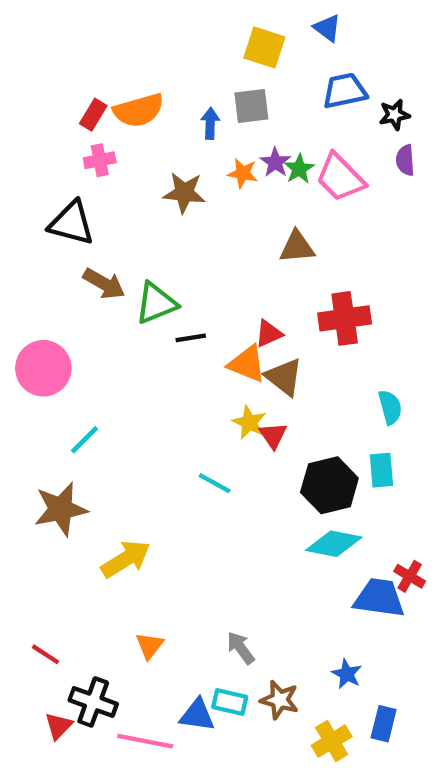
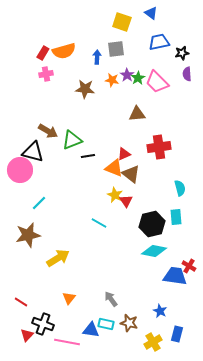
black triangle: (72, 223) -> (33, 152), moved

